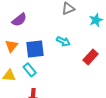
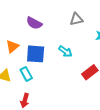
purple semicircle: (19, 20) -> (34, 23), moved, turned 56

